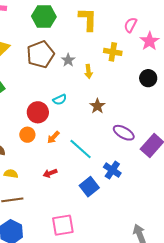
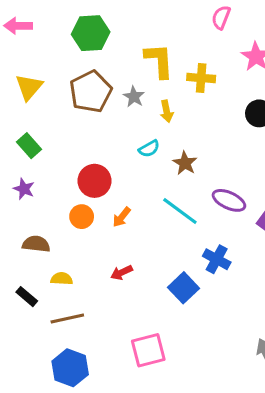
yellow L-shape: (88, 19) -> (159, 61), moved
pink semicircle: (130, 25) -> (221, 17), moved
cyan semicircle: (60, 100) -> (149, 149), moved
cyan line: (81, 149) -> (180, 211), moved

